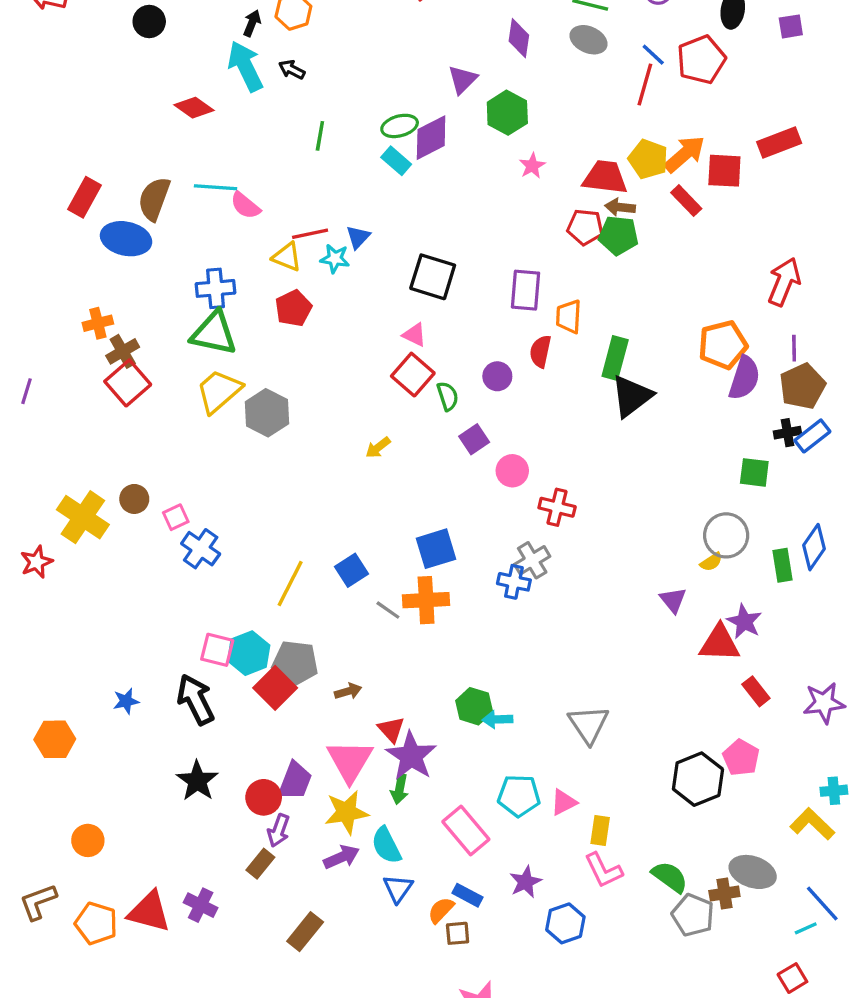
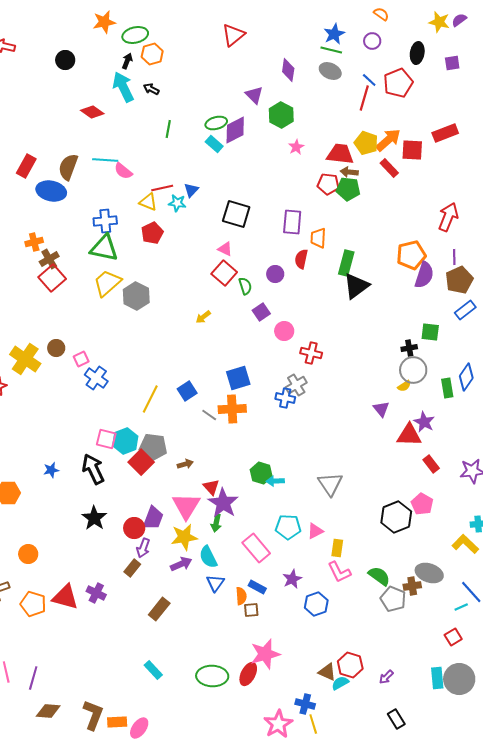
purple triangle: (463, 80) -> (254, 95), turned -30
black cross: (787, 433) -> (409, 348), moved
orange semicircle: (441, 910) -> (241, 596), turned 132

